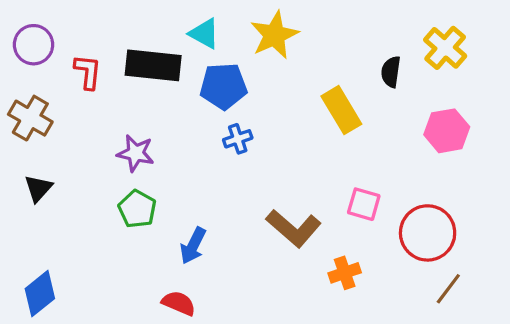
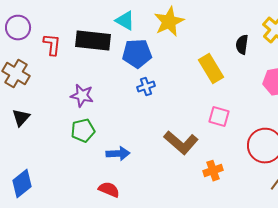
pink square: (364, 204) -> (219, 117), moved
green pentagon: (137, 209) -> (83, 131), turned 30
blue arrow: (193, 246) -> (118, 154), turned -120

